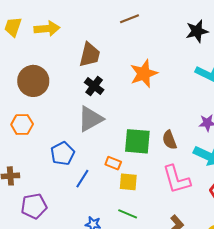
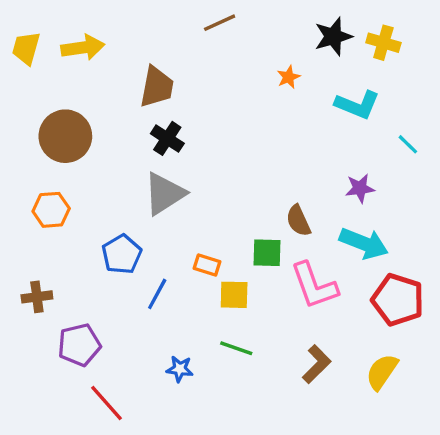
orange star: (144, 74) -> (289, 77), moved, size x0.5
green square: (137, 141) -> (267, 253), moved, size x0.7

